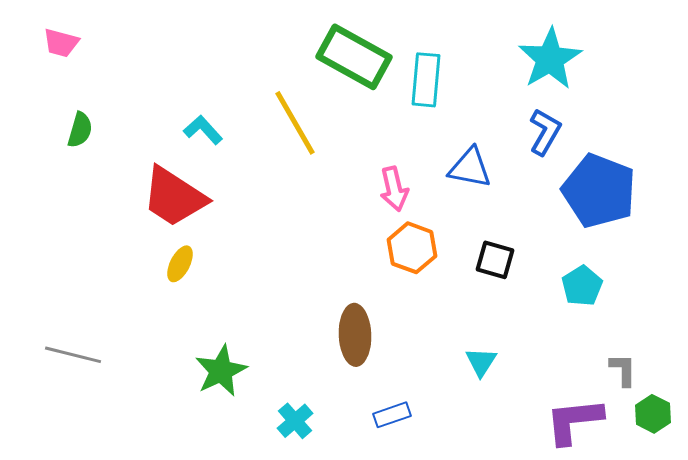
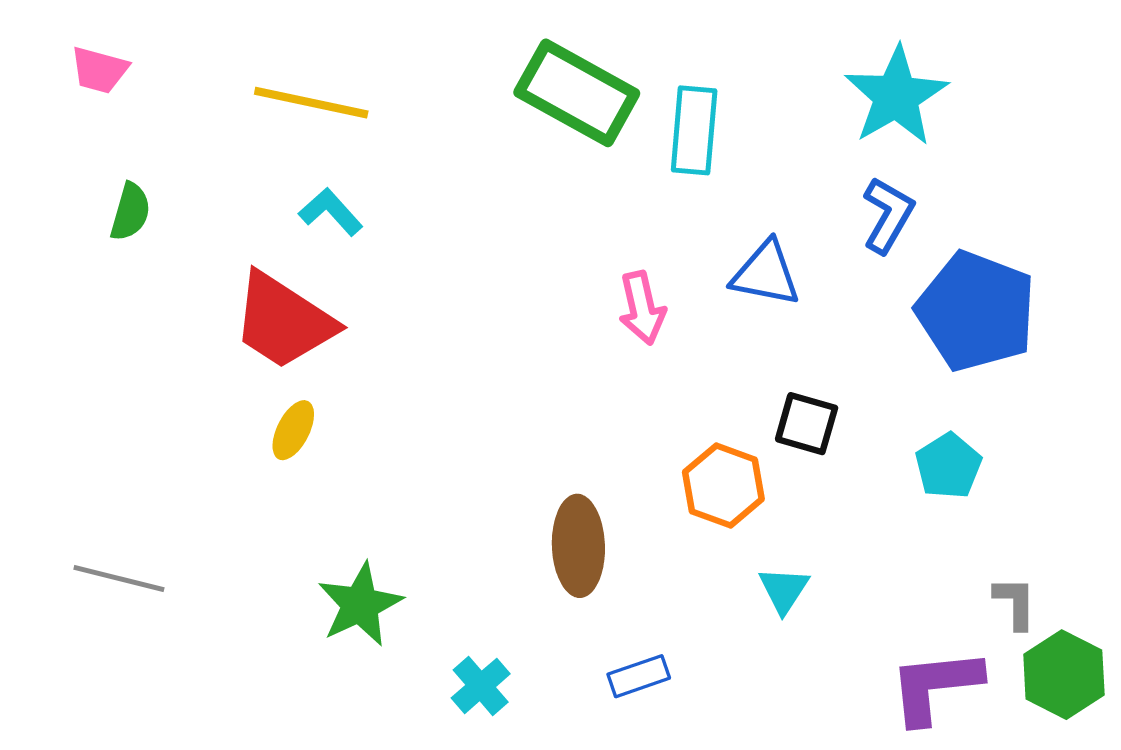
yellow line: (295, 123) -> (311, 103), moved, turned -48
orange hexagon: (412, 248) -> (723, 486), moved
green hexagon: (653, 414) -> (1064, 675), size x1.4

